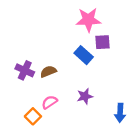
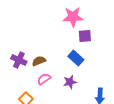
blue rectangle: (84, 55) -> (76, 58), moved
pink semicircle: (49, 102) -> (44, 79), moved

